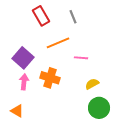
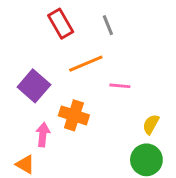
pink arrow: (24, 82) -> (43, 135), moved
yellow semicircle: (92, 84) -> (151, 124), moved, turned -32

